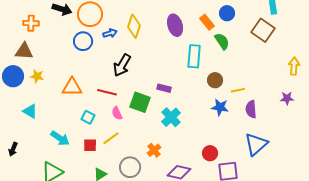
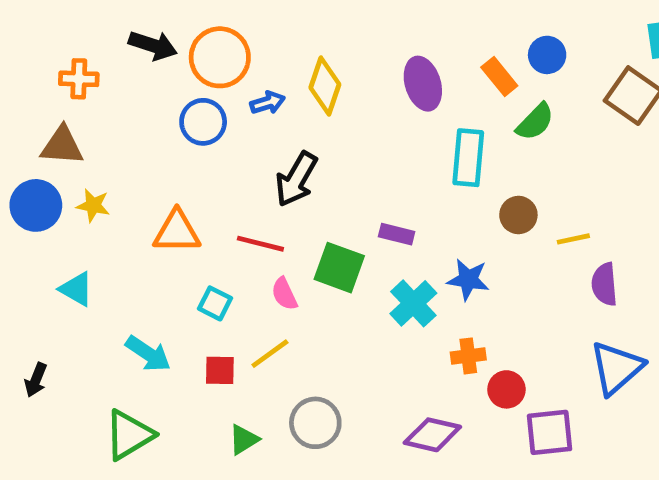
green semicircle: (222, 41) -> (535, 122), turned 78
blue star: (220, 107) -> (468, 280), moved
orange cross: (154, 150) -> (468, 356), moved, turned 32

